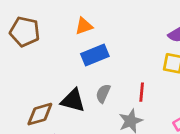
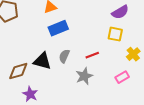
red line: (142, 92) -> (92, 55), turned 64

